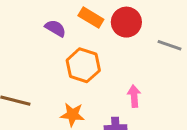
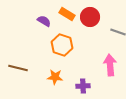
pink arrow: (134, 96) -> (110, 65), moved, size x1.5

